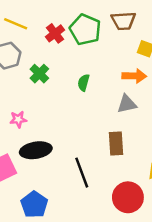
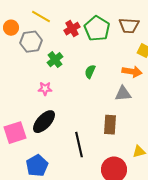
pink star: (18, 119) -> (45, 89), moved
black ellipse: (36, 150) -> (44, 122), turned -45

